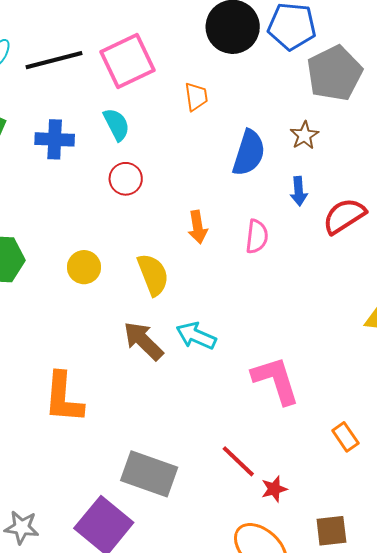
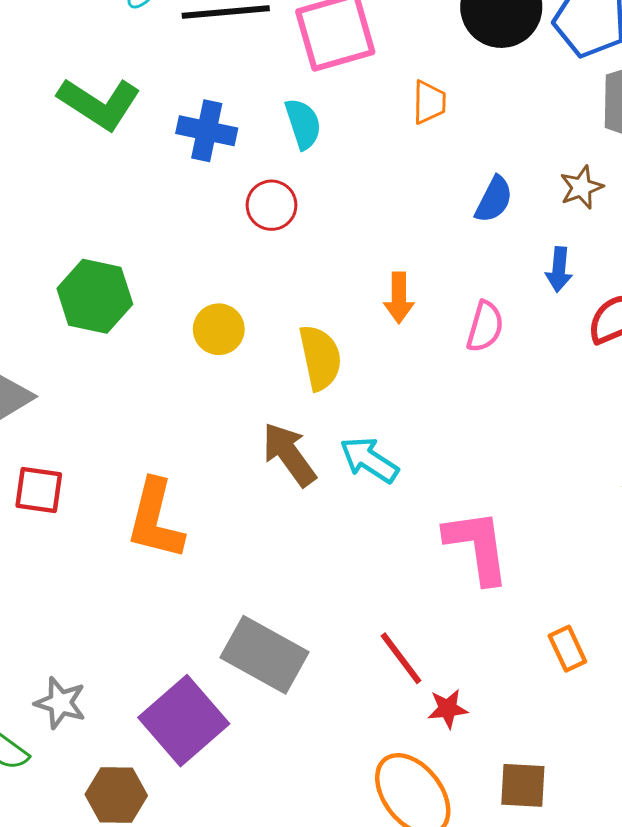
blue semicircle: (249, 153) -> (494, 199), size x0.7
red circle: (126, 179) -> (272, 205), moved

